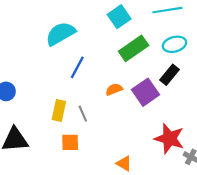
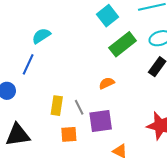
cyan semicircle: (60, 34) -> (41, 36), moved, size x0.7
blue line: (77, 67) -> (28, 64), moved
purple square: (145, 92) -> (101, 121), moved, turned 30

